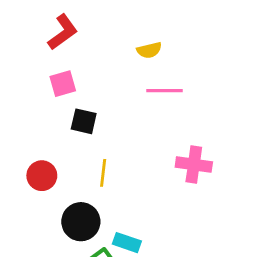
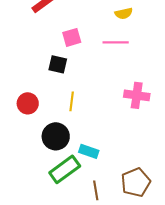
yellow semicircle: (149, 50) -> (124, 13), moved
pink square: (63, 84) -> (72, 37), moved

